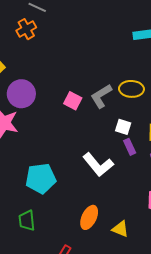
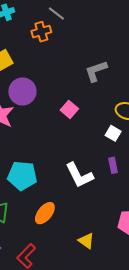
gray L-shape: (101, 96) -> (96, 71), moved
white square: (123, 127) -> (113, 133), moved
orange ellipse: (89, 217) -> (45, 213), moved

